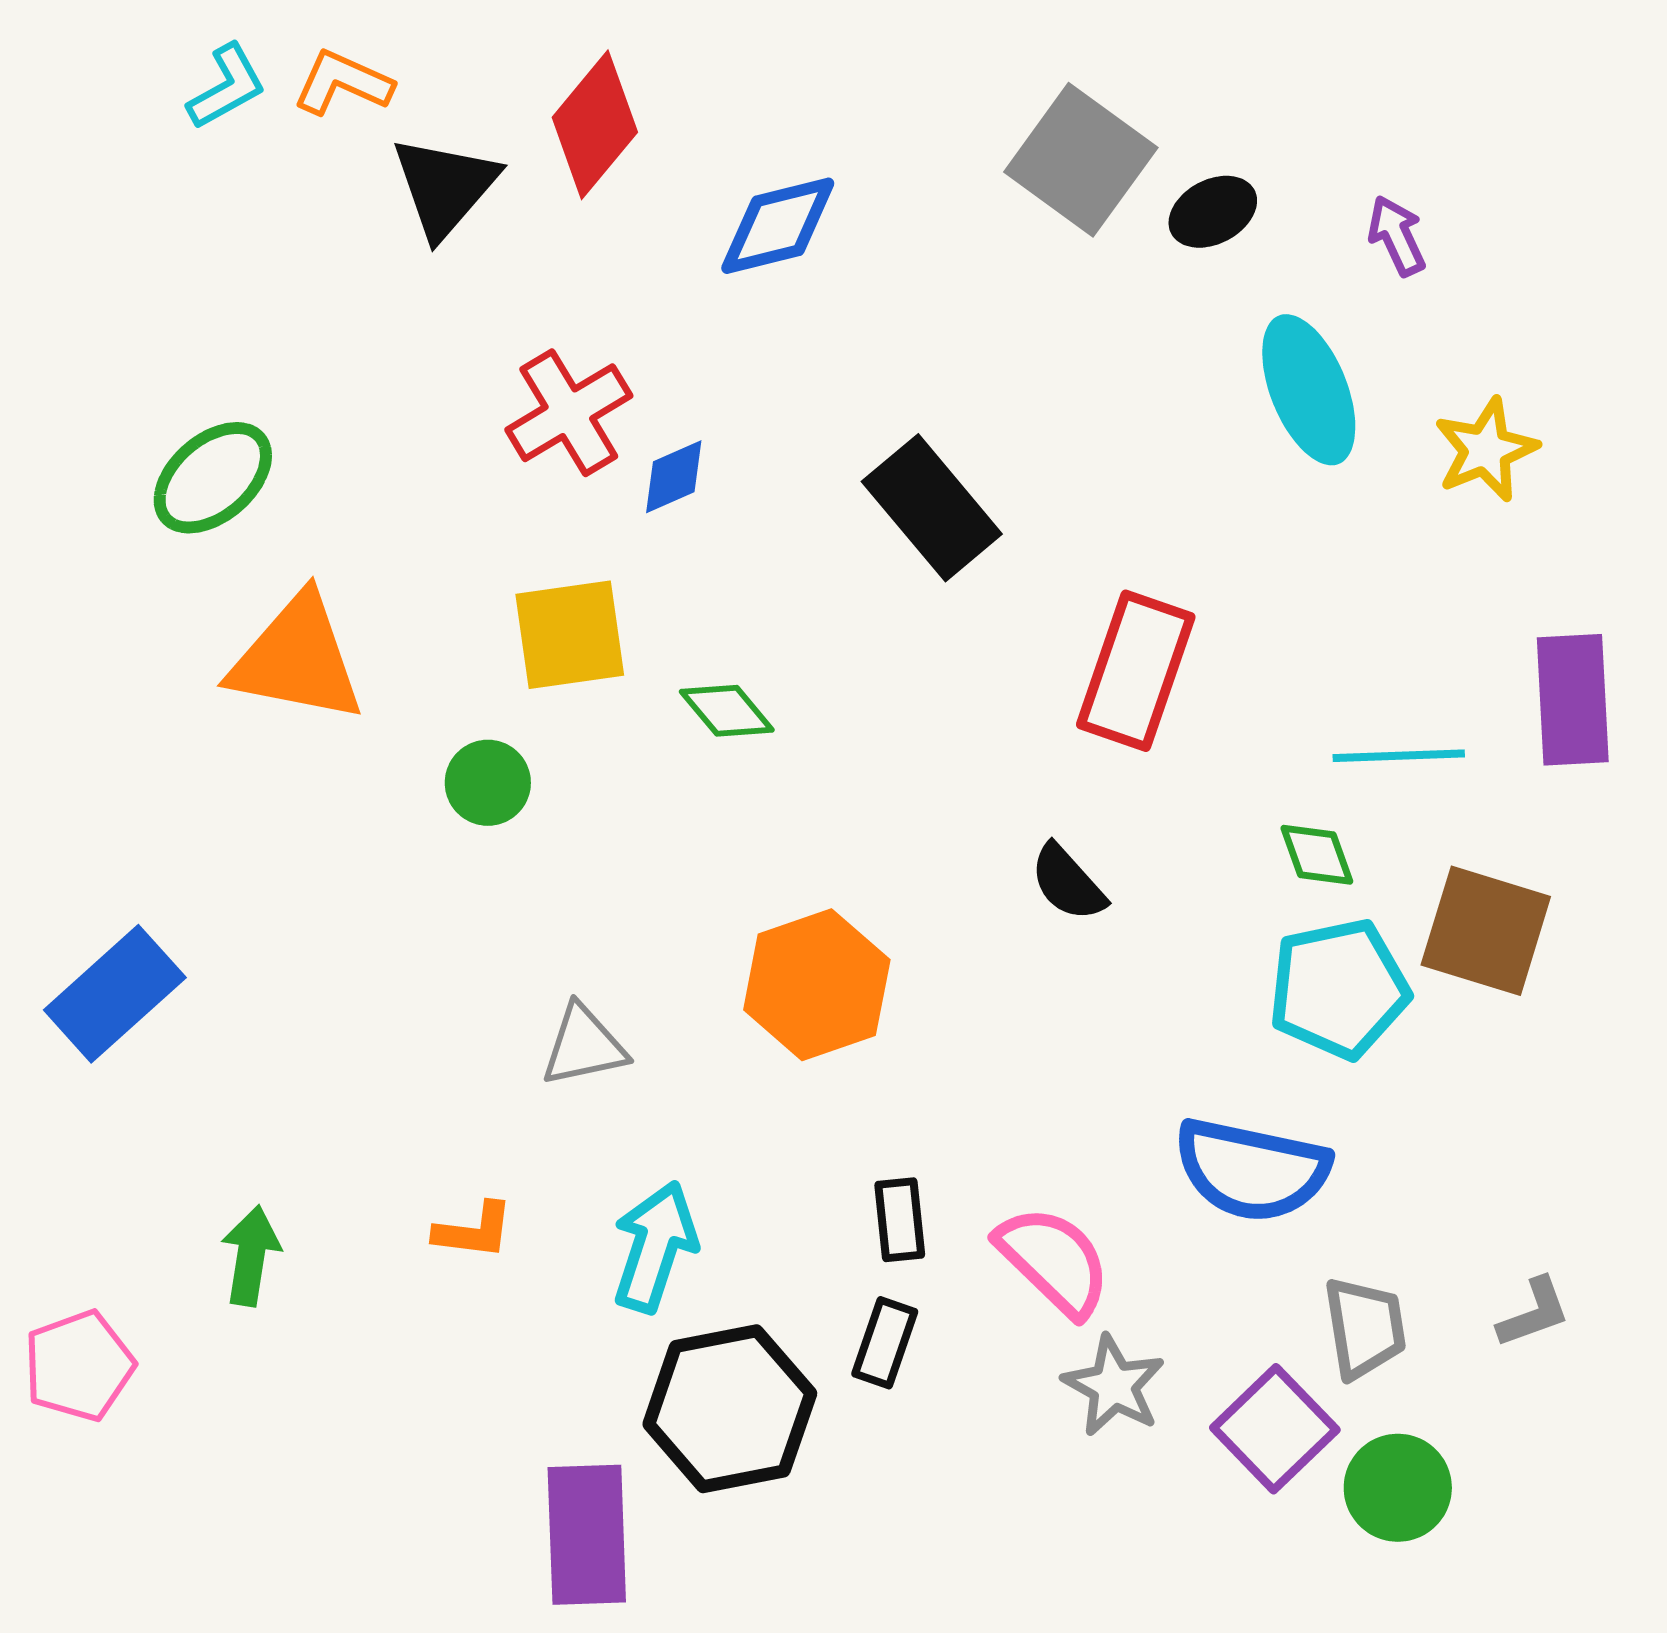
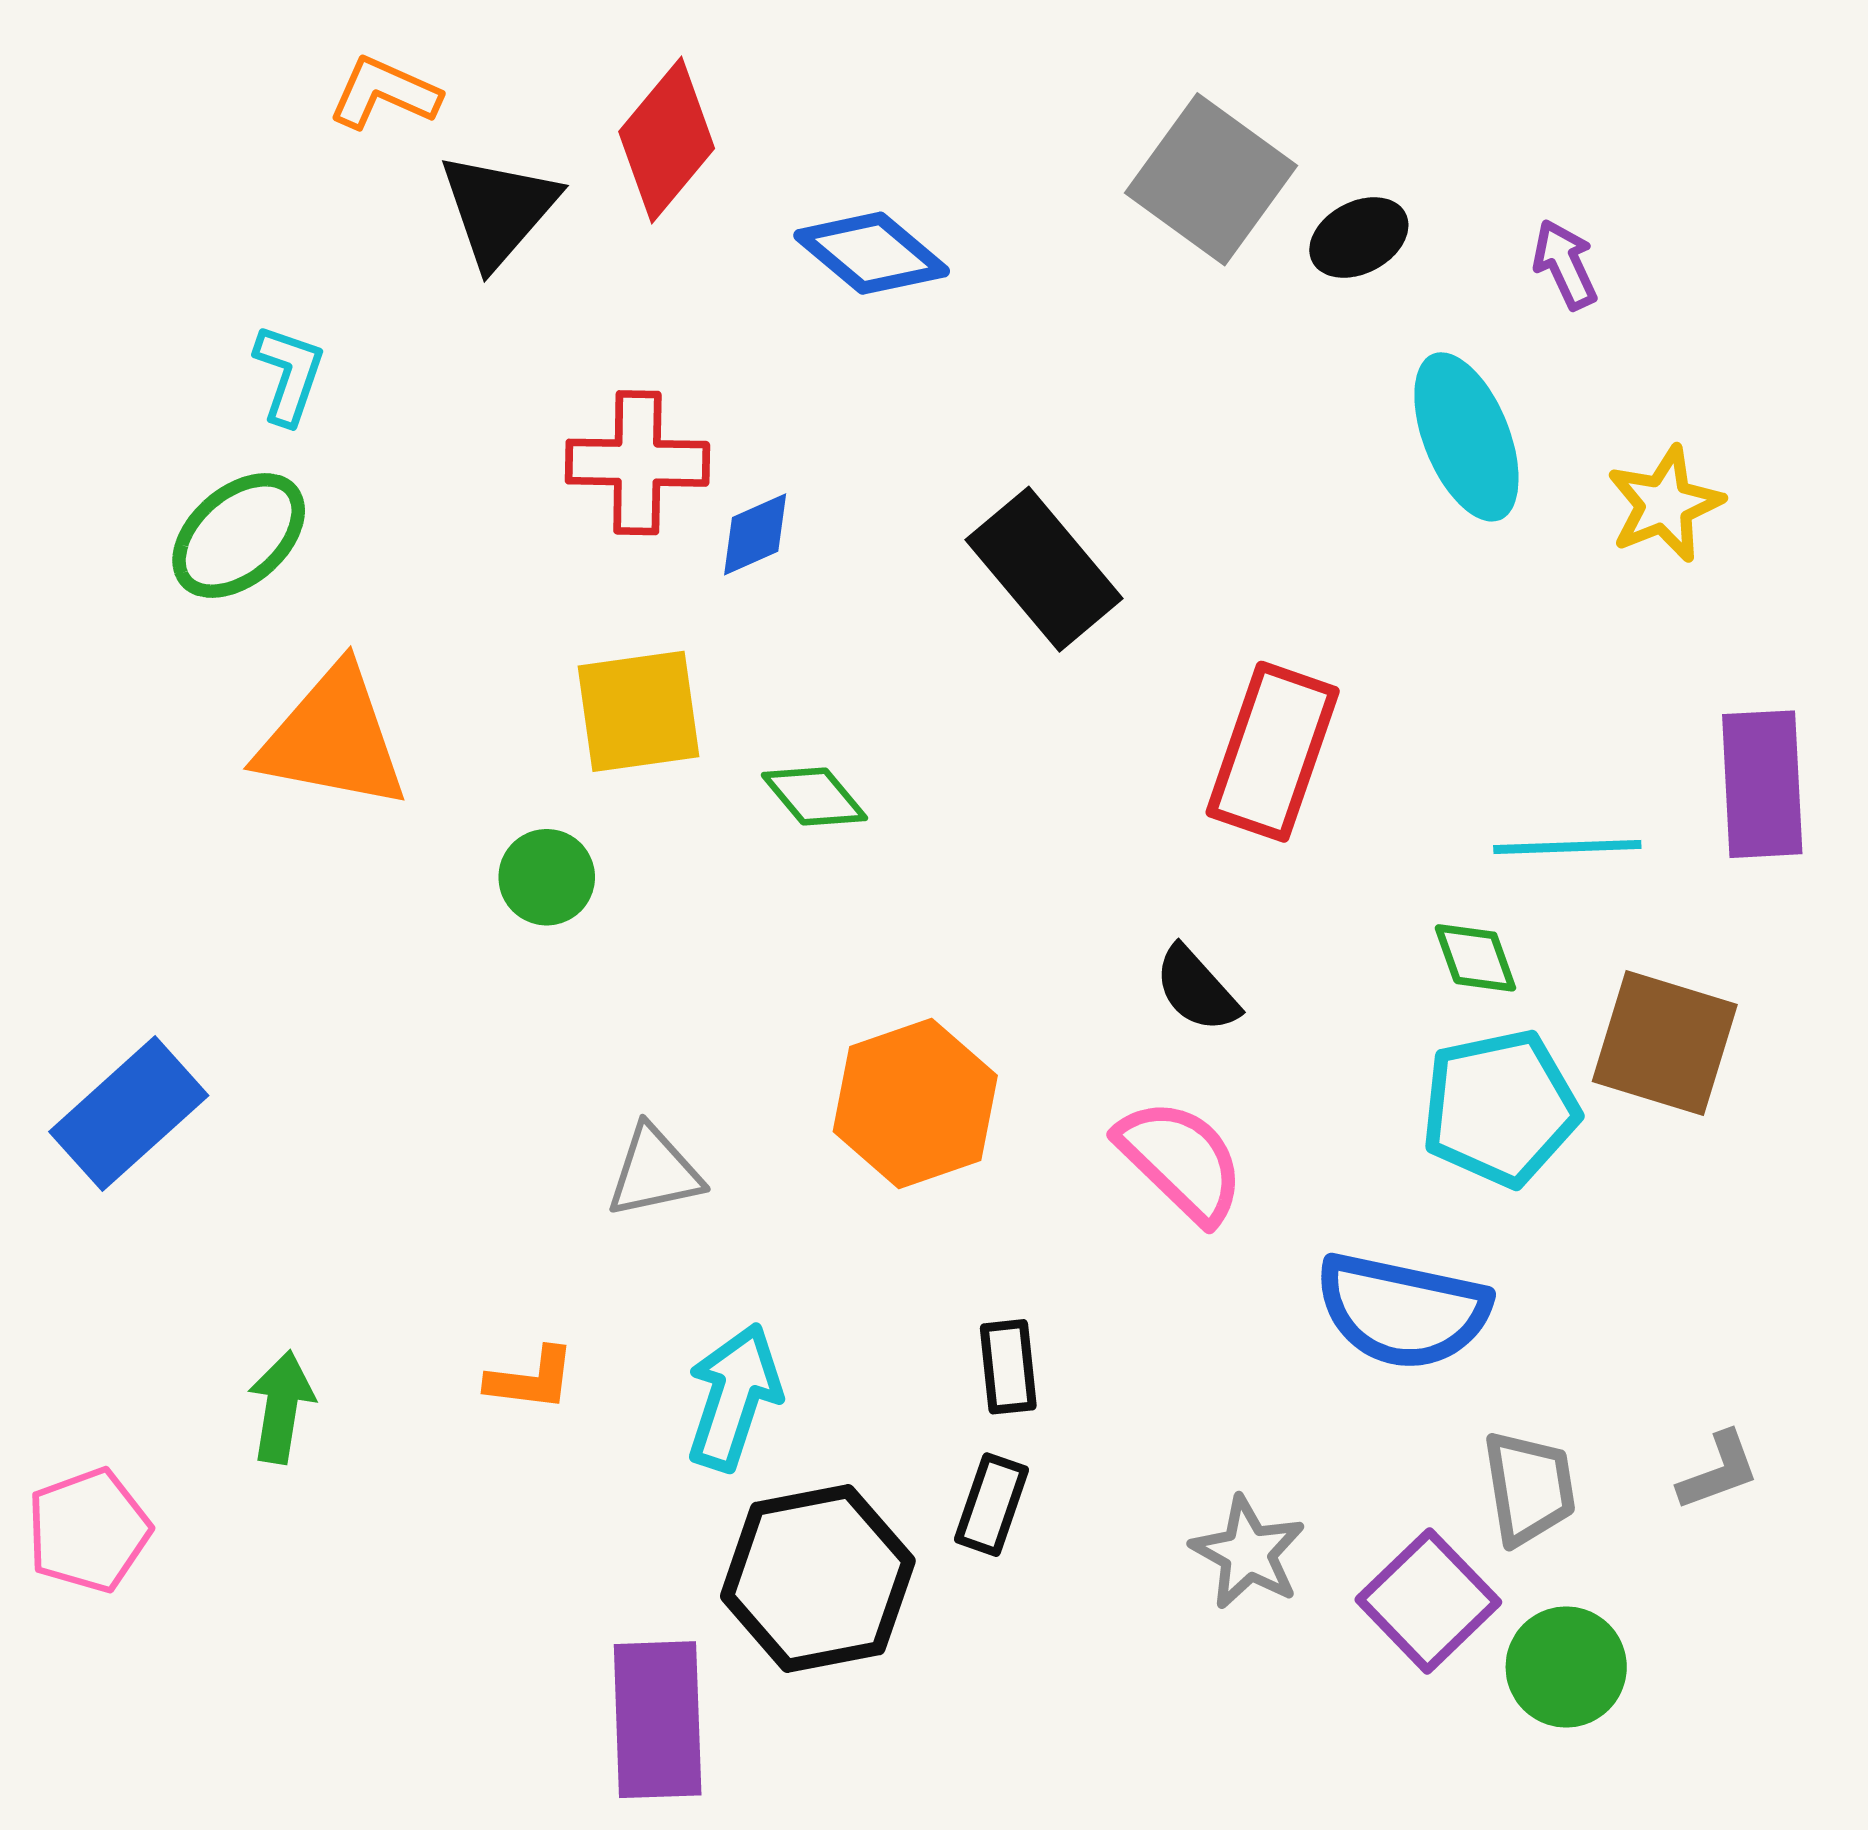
cyan L-shape: (227, 87) -> (289, 374), moved, turned -42
blue diamond: (778, 226) -> (872, 253), turned 54
red cross: (569, 413) -> (637, 463), turned 32
pink semicircle: (1054, 1261) -> (1181, 1161), moved

